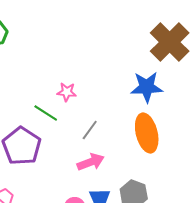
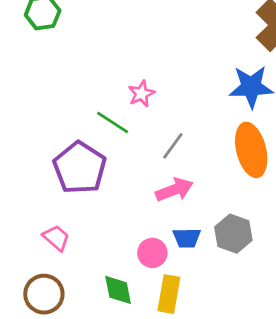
pink star: (67, 92) -> (141, 94), turned -30

